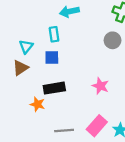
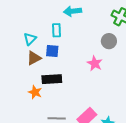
brown triangle: (20, 68) -> (34, 58), moved
pink star: (100, 86) -> (95, 63), moved

